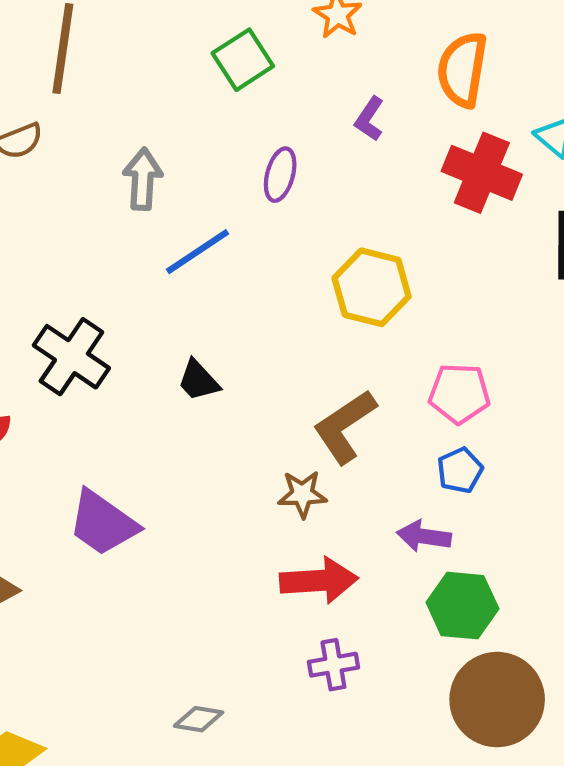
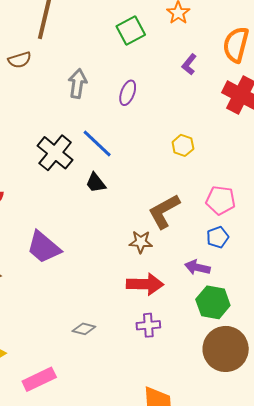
purple ellipse: (280, 175) -> (128, 93), moved
blue line: (198, 252) -> (97, 144), moved, turned 72
yellow hexagon: (372, 287) -> (183, 145), size x0.6
black cross: (71, 357) -> (55, 153), moved
gray diamond: (199, 719) -> (84, 329), moved

